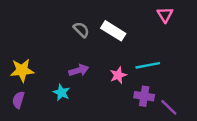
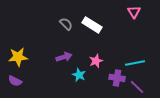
cyan line: (148, 65) -> (135, 63), moved
cyan star: (62, 92) -> (79, 75), moved
purple semicircle: (18, 100) -> (15, 81), turned -80

